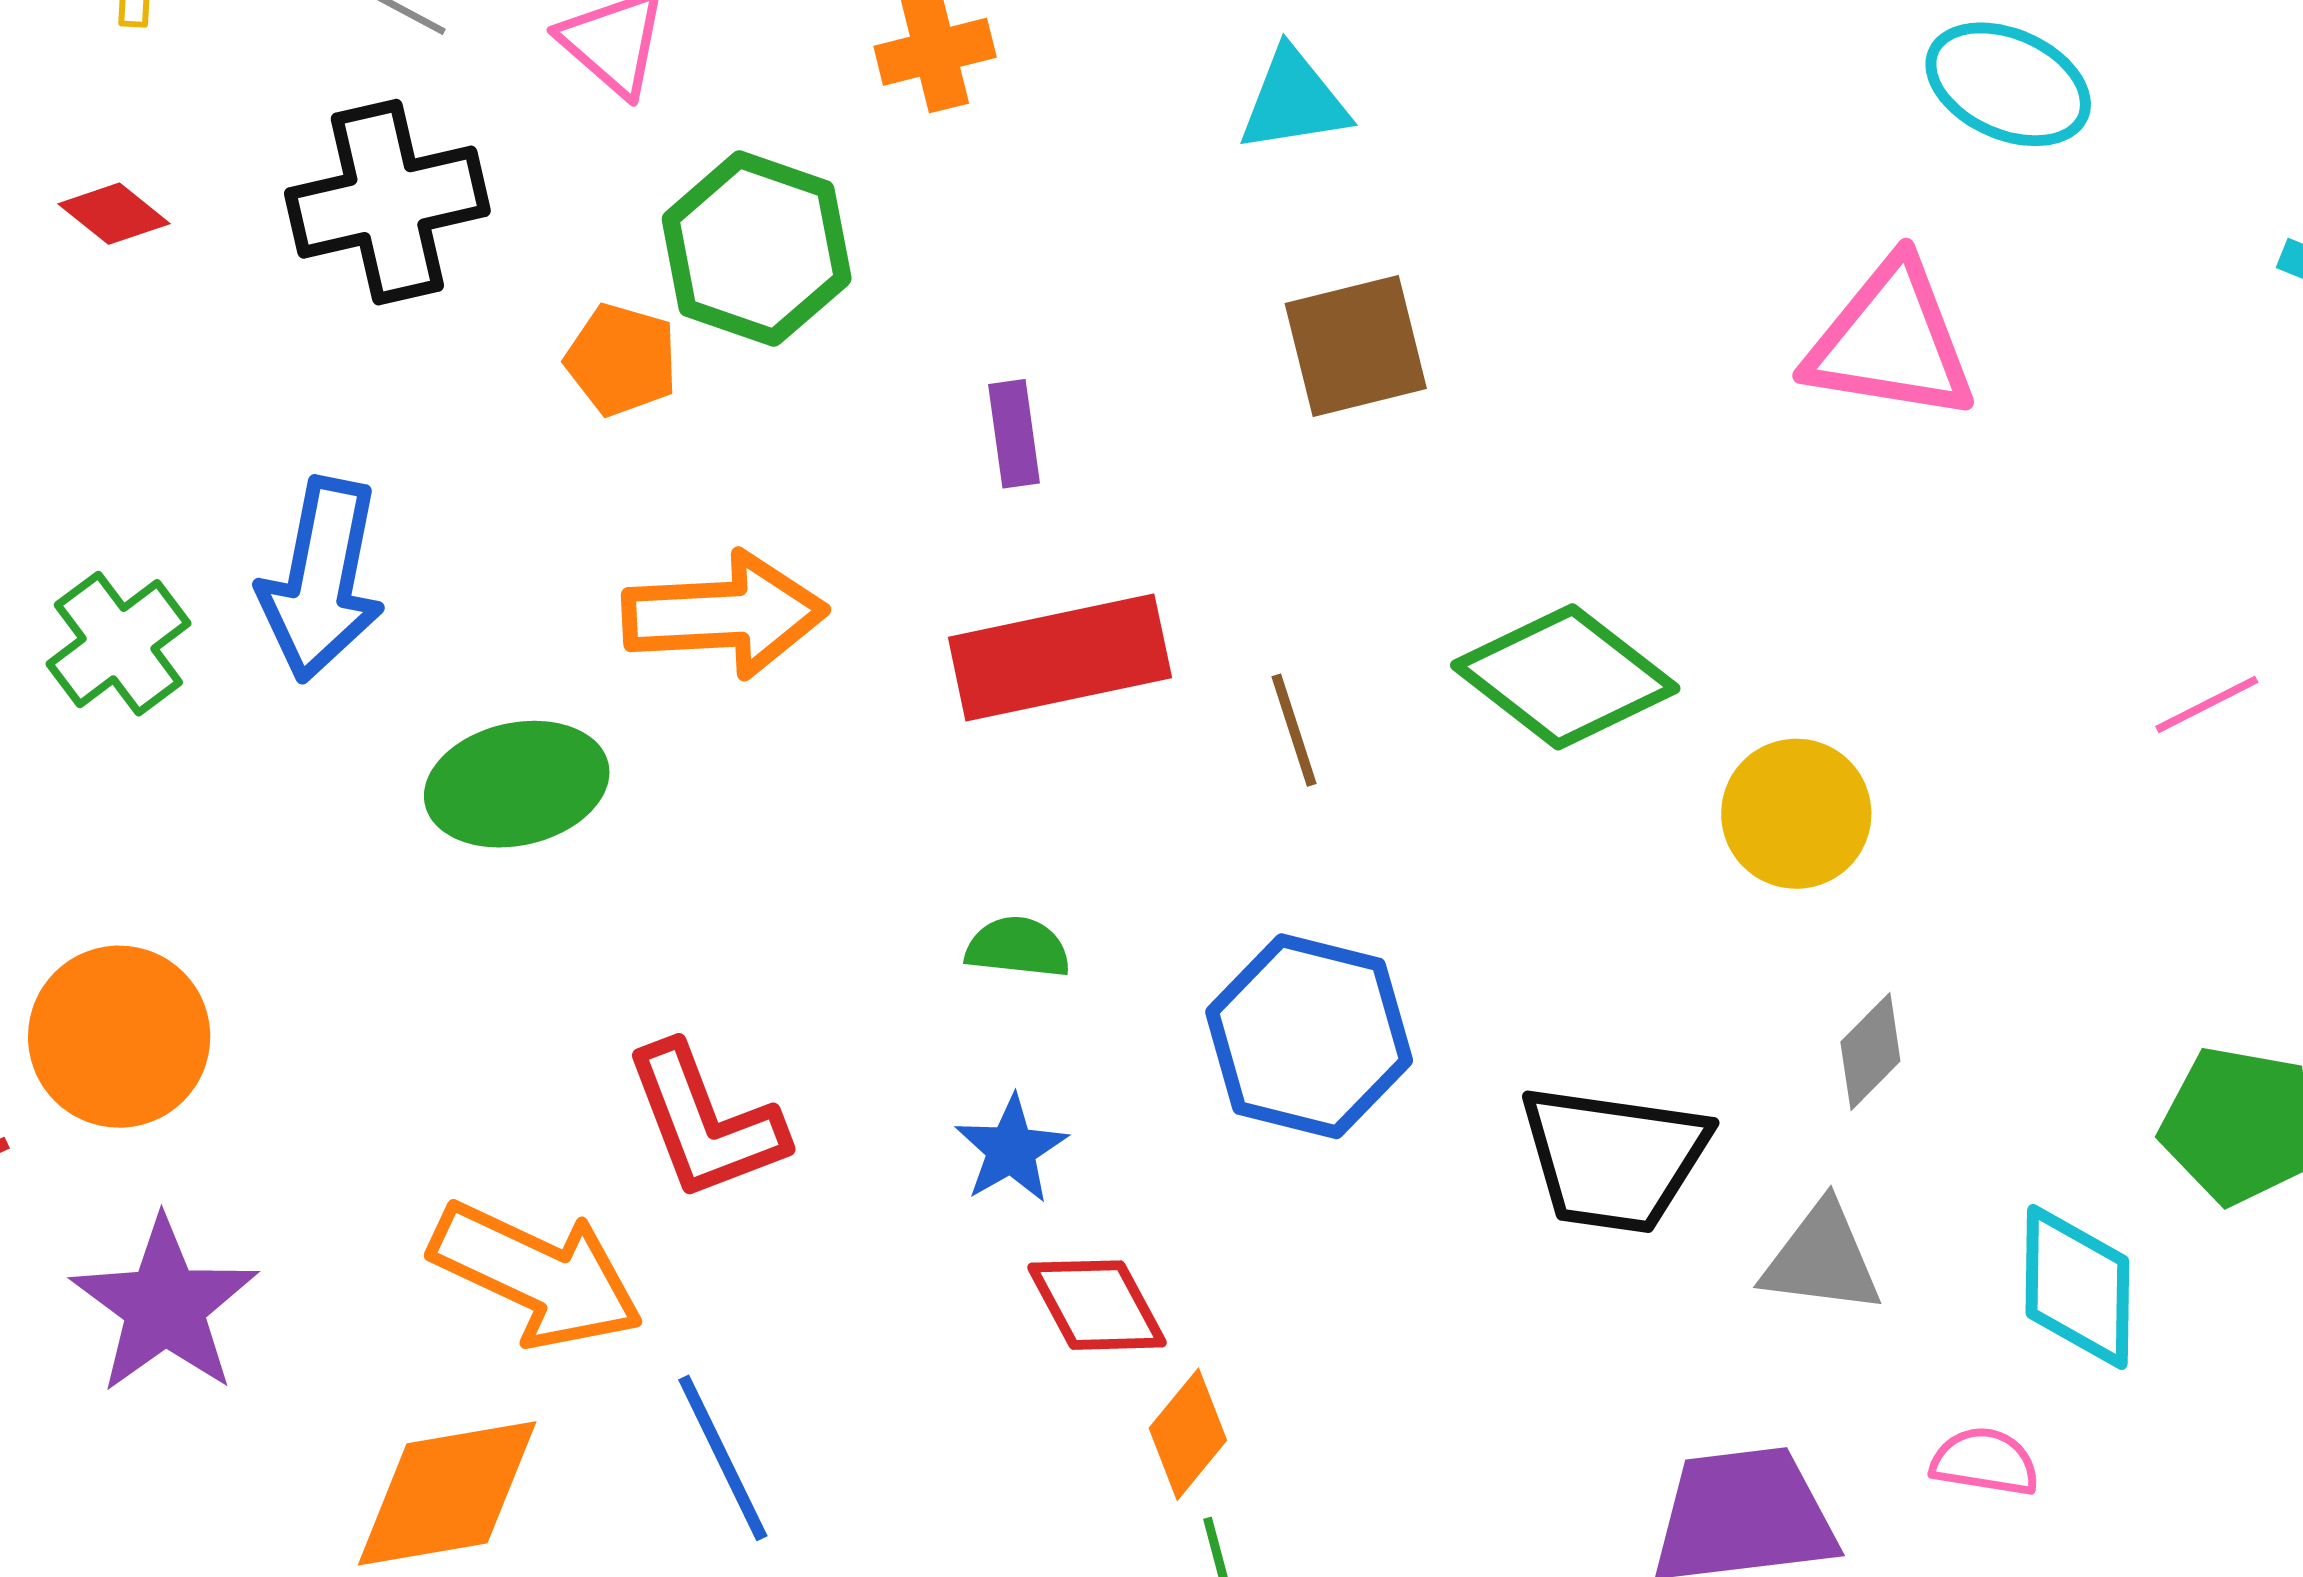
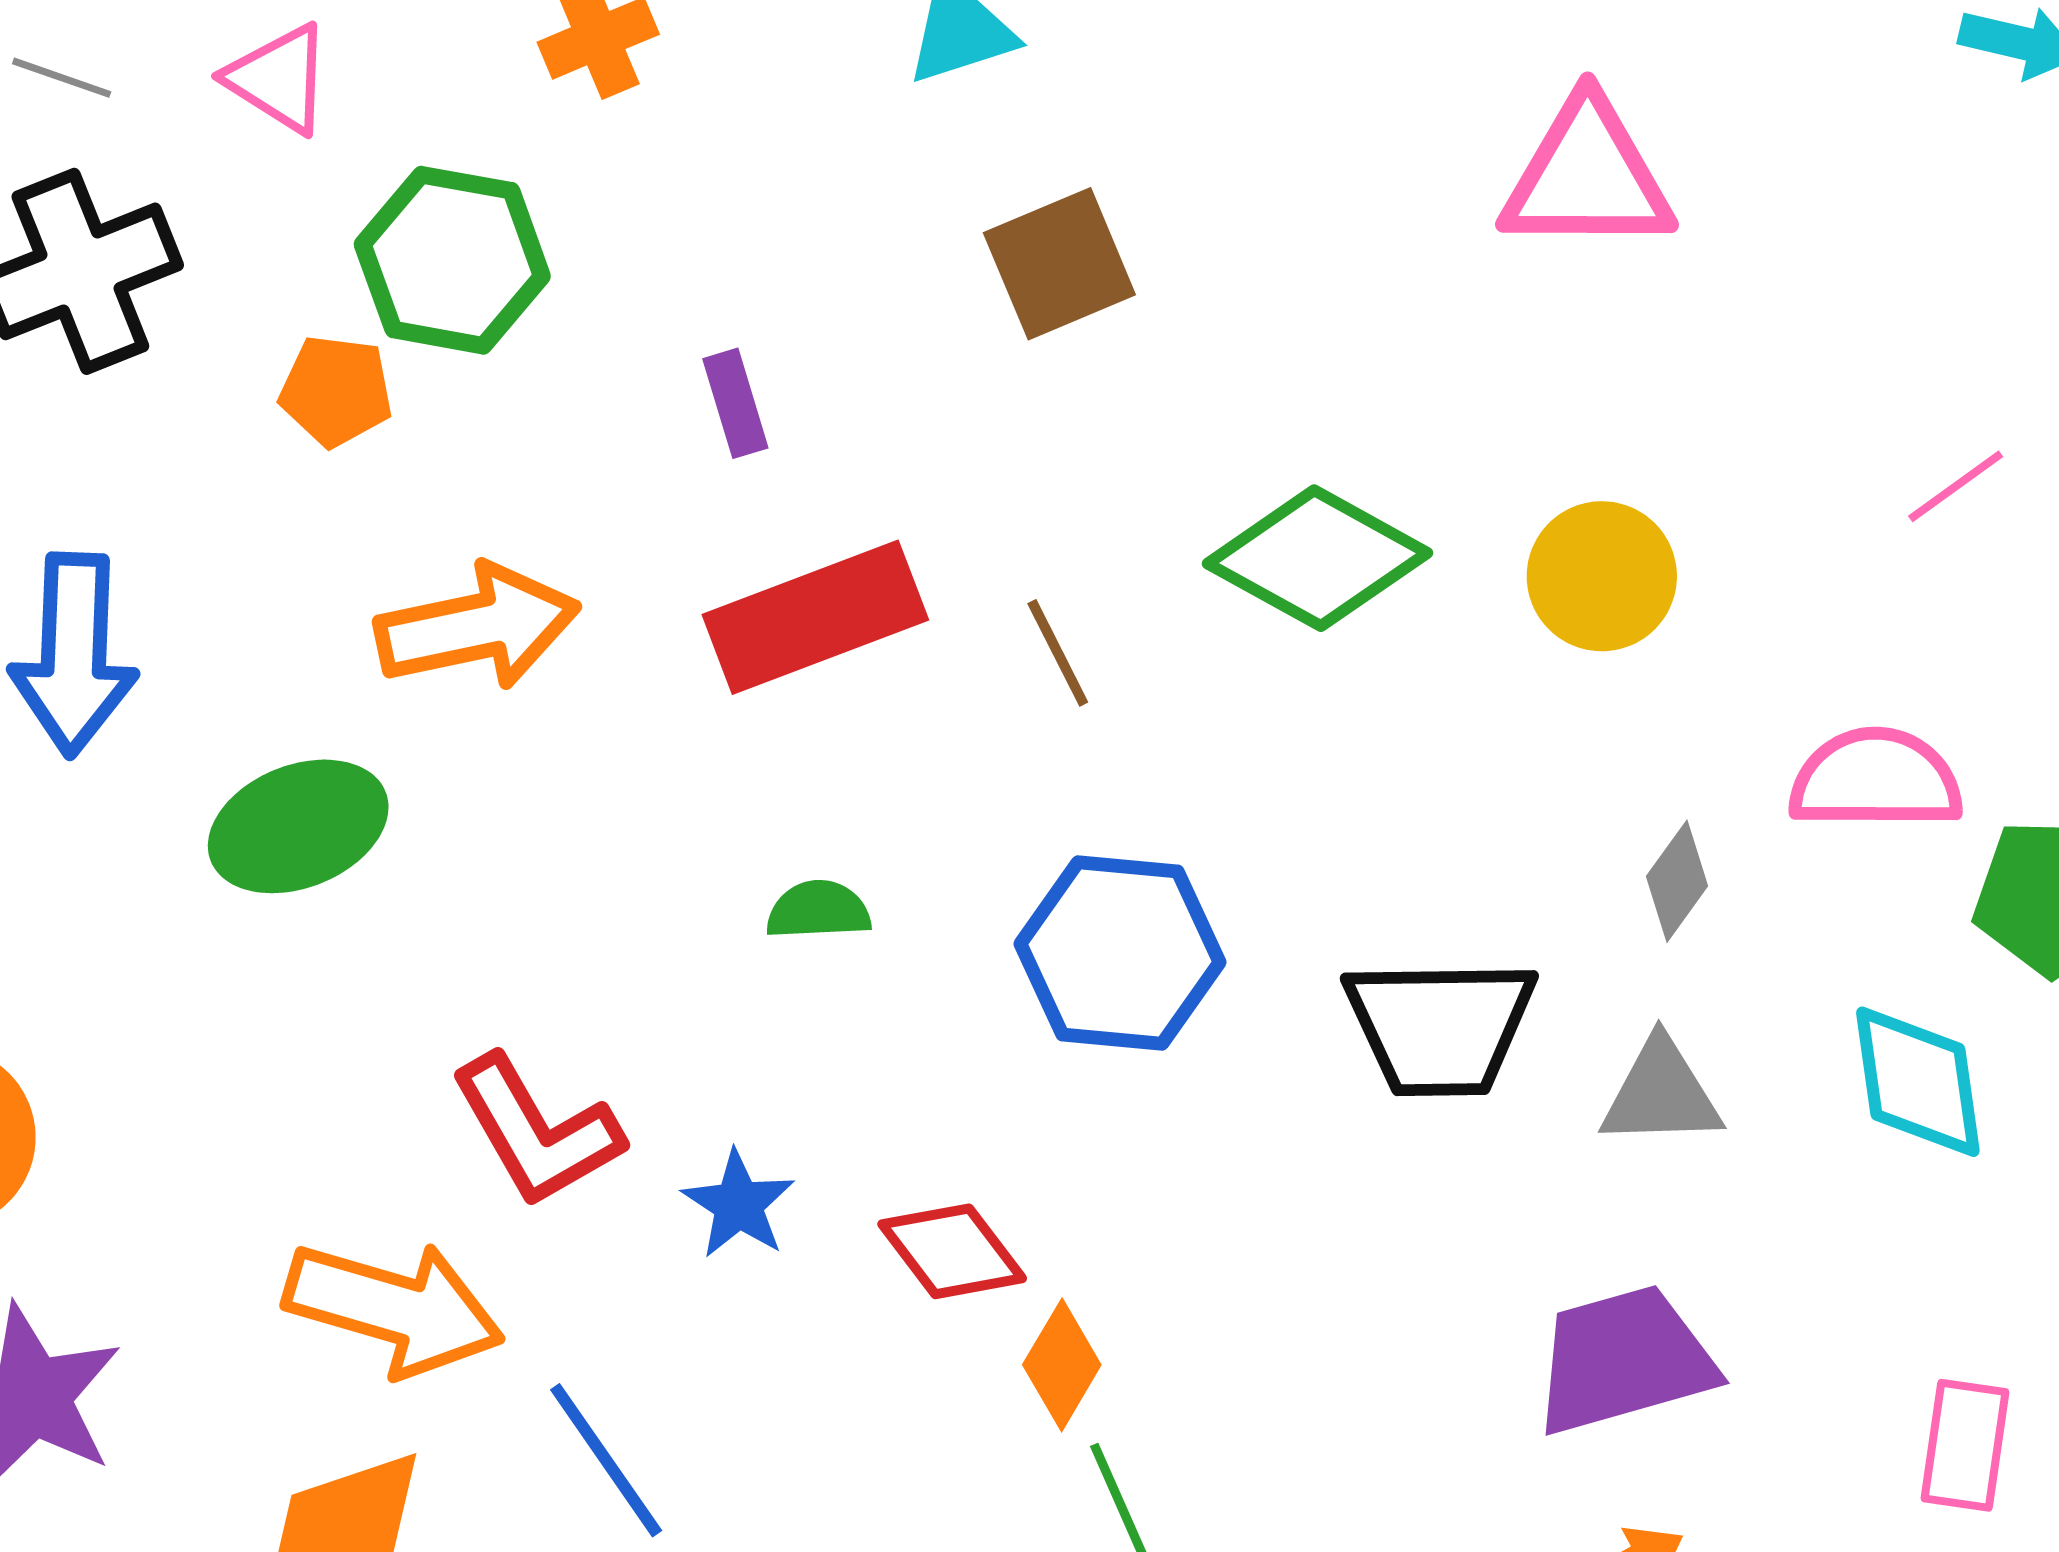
yellow circle: (1796, 814) -> (1602, 576), moved
blue star: (1011, 1149) -> (738, 1204), moved
pink semicircle: (1985, 1462) -> (1876, 779), moved, size x1.6

